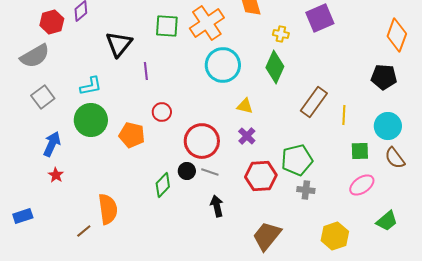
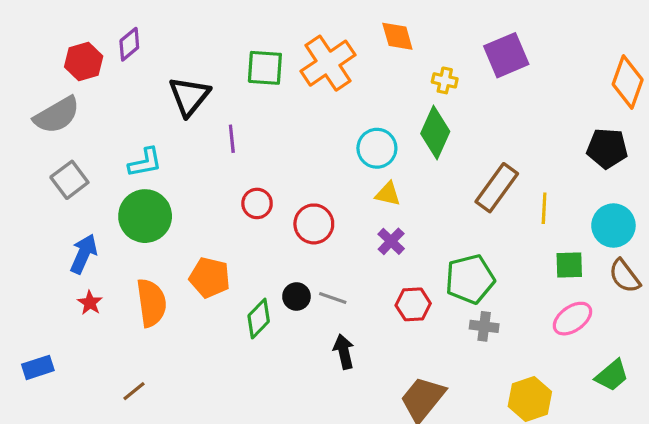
cyan circle: (223, 65) -> (377, 148), moved, size x0.7
orange pentagon: (132, 135) -> (210, 278), moved
red circle: (202, 141) -> (314, 224), moved, size x0.7
red hexagon: (261, 176) -> (413, 304), size x0.7
orange semicircle: (108, 209) -> (151, 303), moved

